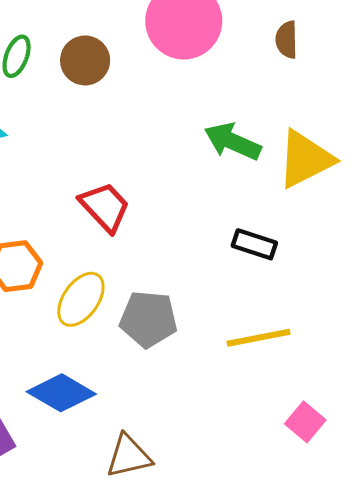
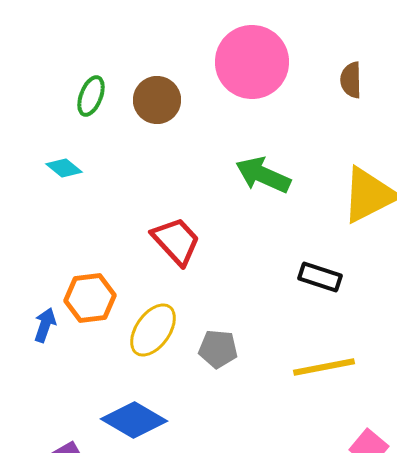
green arrow: (233, 141) -> (263, 175), moved
gray pentagon: (148, 319) -> (218, 349), size x0.7

